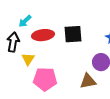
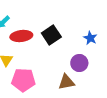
black square: (73, 34) -> (51, 35), turned -30

